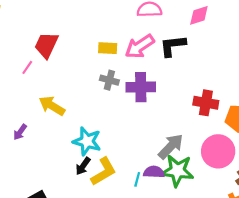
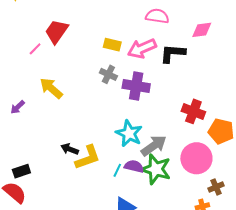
cyan star: (87, 141) -> (129, 133), moved
black arrow: (83, 166) -> (70, 149), turned 66

